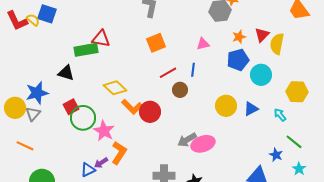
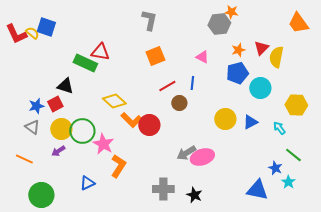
pink triangle: (203, 44) -> (202, 57), turned 40
green rectangle: (86, 50) -> (85, 63), turned 35
blue star: (37, 93) -> (36, 106), size x0.7
red square: (71, 107) -> (55, 104), moved
yellow circle: (15, 108) -> (61, 129), moved
gray triangle: (33, 114) -> (32, 127), turned -35
purple arrow: (101, 163) -> (58, 151), moved
cyan star: (299, 169) -> (288, 182), moved

